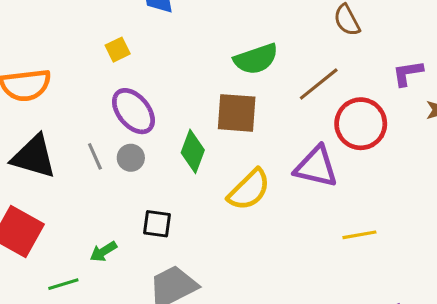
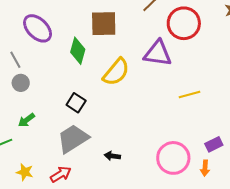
gray circle: (131, 158) -> (21, 83), moved
black square: (157, 224) -> (76, 103), moved, turned 30

